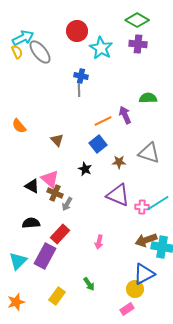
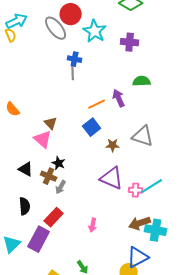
purple cross: (138, 44) -> (130, 42), moved
gray ellipse: (40, 52) -> (56, 28), moved
black star: (85, 169) -> (59, 163), moved
pink triangle: (50, 179) -> (43, 139), moved
black semicircle: (31, 223) -> (25, 206), turned 90

